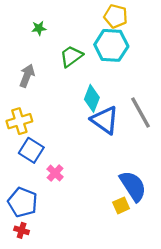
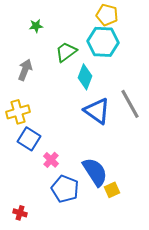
cyan diamond: (92, 98) -> (85, 77), moved
blue semicircle: (133, 186) -> (95, 172), moved
blue pentagon: (23, 202) -> (65, 189), moved

